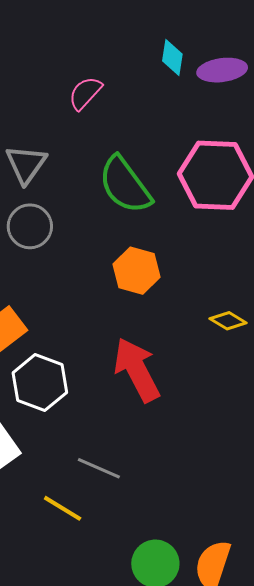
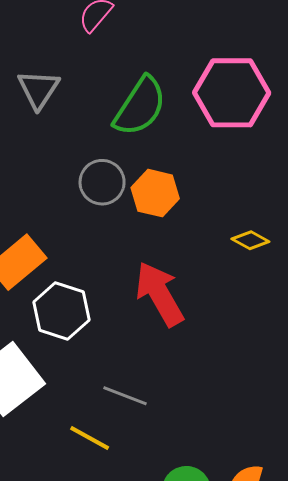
green semicircle: (125, 185) -> (140, 106), turned -108
gray circle: (30, 226) -> (102, 182), moved

